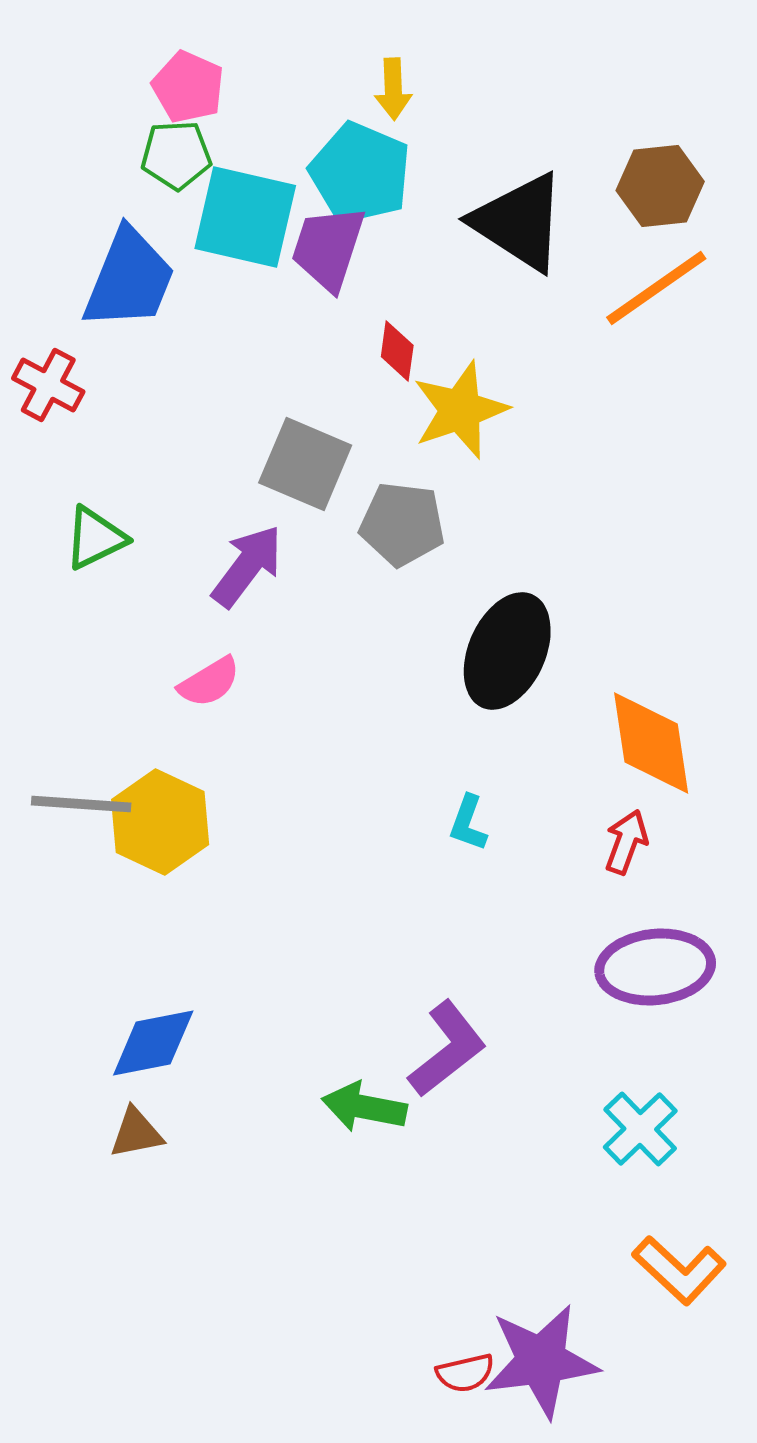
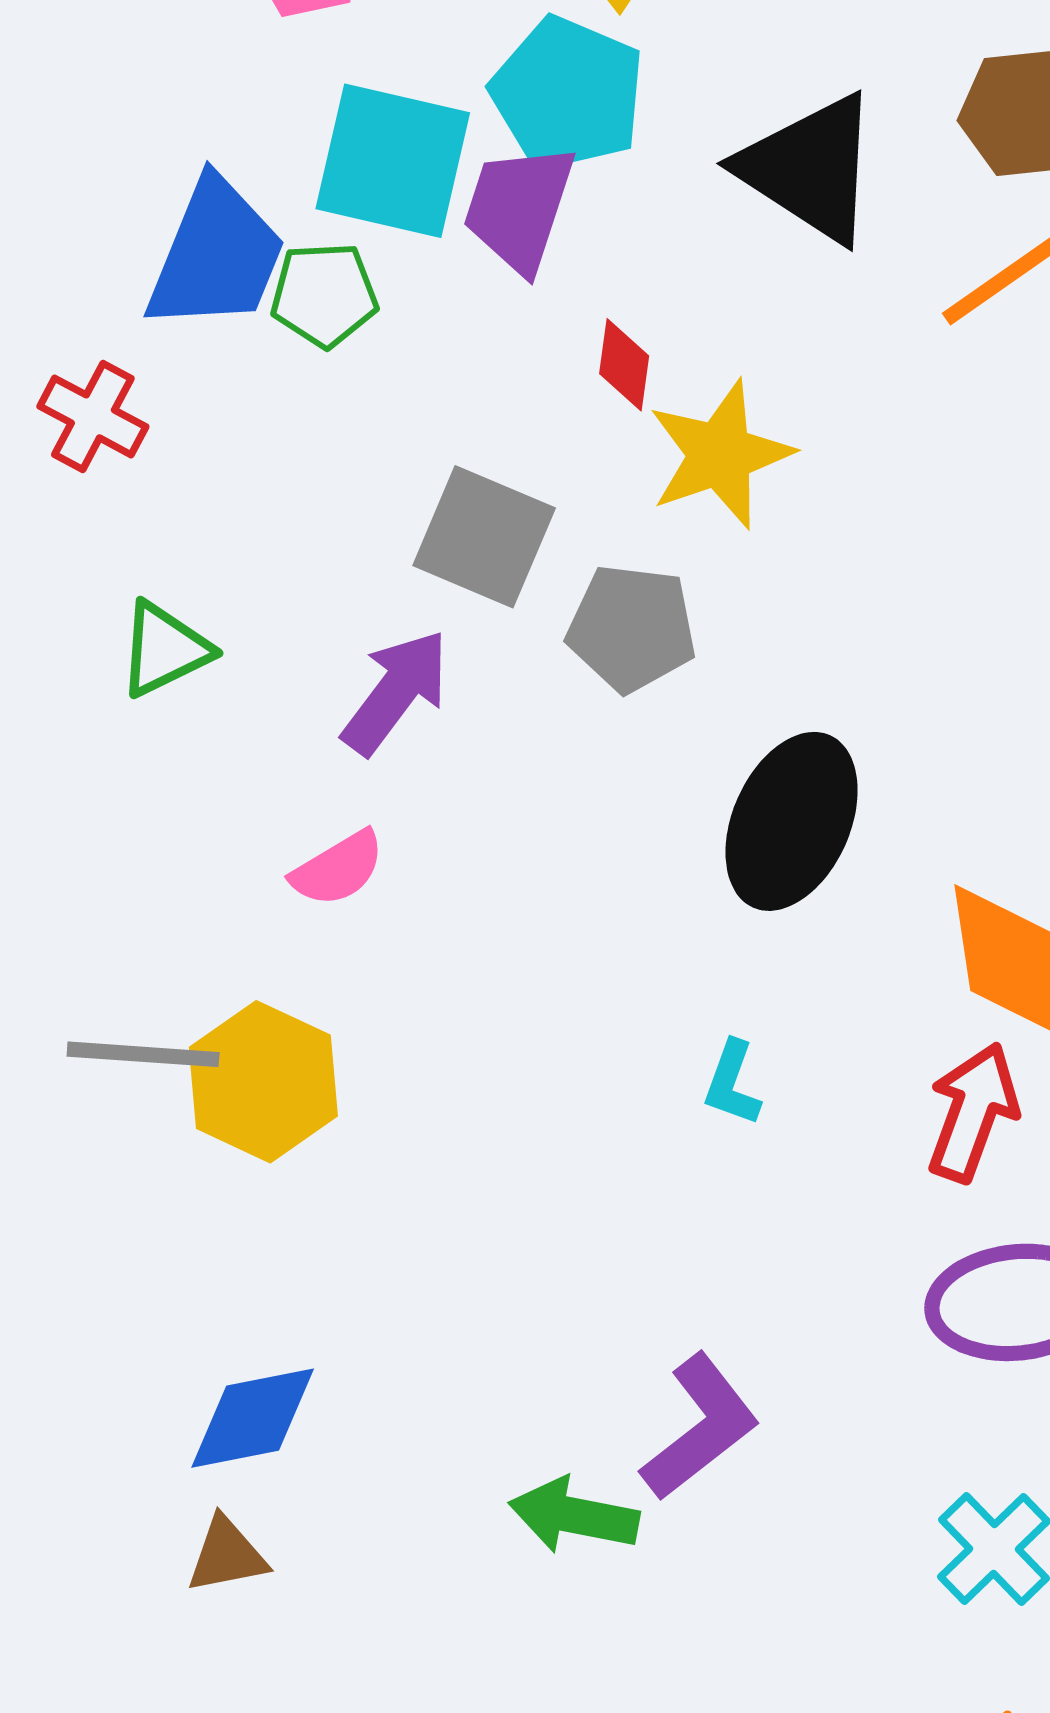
green pentagon: (176, 155) -> (324, 295), moved
red arrow: (626, 842) -> (973, 1112), size x1.4

